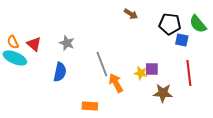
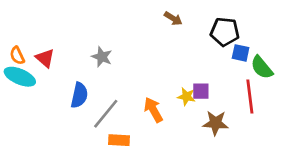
green semicircle: (198, 24) -> (262, 67), moved
gray star: (67, 43) -> (102, 57), moved
gray line: (102, 64) -> (106, 114), moved, turned 60

